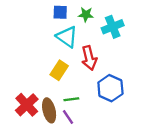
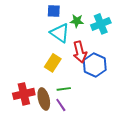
green star: (86, 14) -> (77, 21), moved
blue hexagon: (110, 88) -> (95, 65), moved
red cross: (27, 105) -> (24, 94), turned 30

